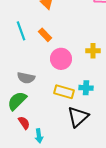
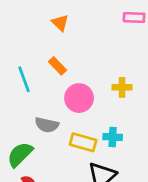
cyan line: (21, 31) -> (24, 79), moved
gray semicircle: (26, 78) -> (47, 125), moved

